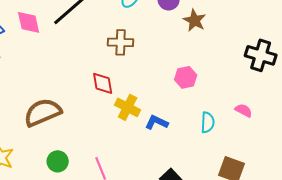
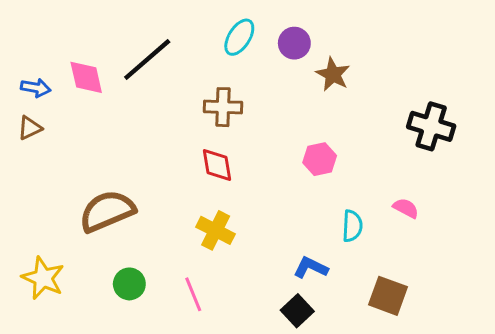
red diamond: (103, 83) -> (217, 165), moved
yellow cross: (128, 107) -> (216, 230), moved
blue L-shape: (157, 122) -> (311, 268), moved

